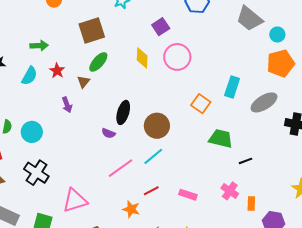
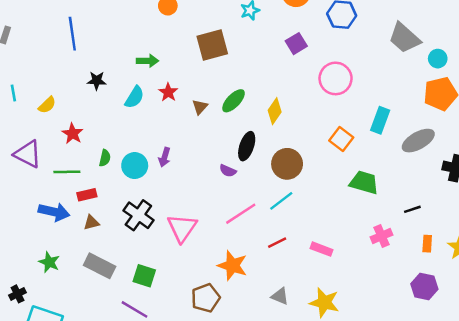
pink circle: (177, 57) -> (336, 78), moved
yellow diamond: (142, 58) -> (275, 111), moved, turned 30
green ellipse: (98, 62) -> (234, 101), moved
purple arrow: (67, 105) -> (165, 157), moved, turned 35
black line: (245, 161) -> (412, 209), moved
pink cross: (230, 191) -> (382, 236), moved, turned 30
pink triangle: (75, 200) -> (182, 228), moved, turned -40
orange rectangle: (251, 204) -> (427, 244), moved
orange star: (131, 209) -> (232, 266), moved, size x1.4

